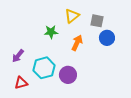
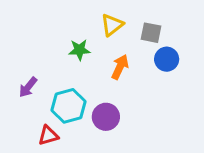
red triangle: (21, 83) -> (48, 135), moved

